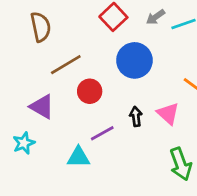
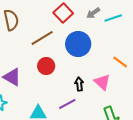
brown line: (66, 65) -> (42, 38), moved
purple line: (102, 133) -> (67, 104), moved

